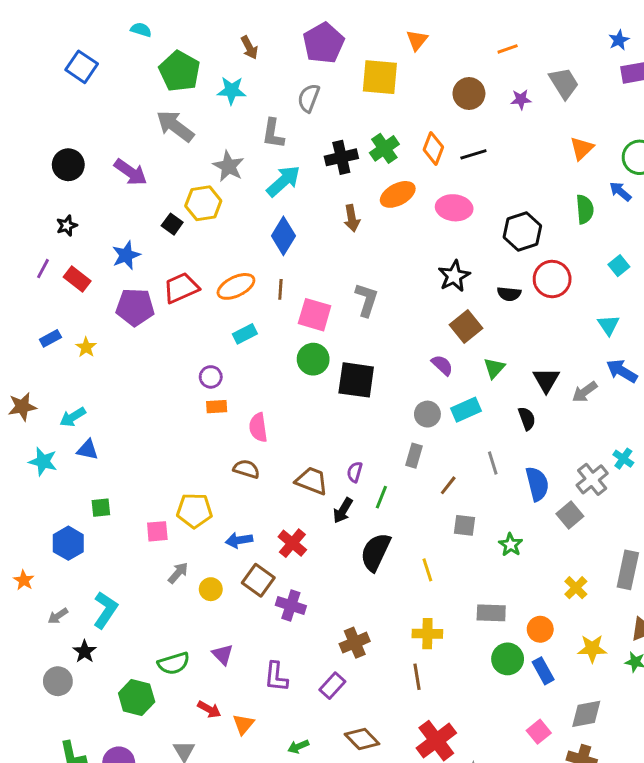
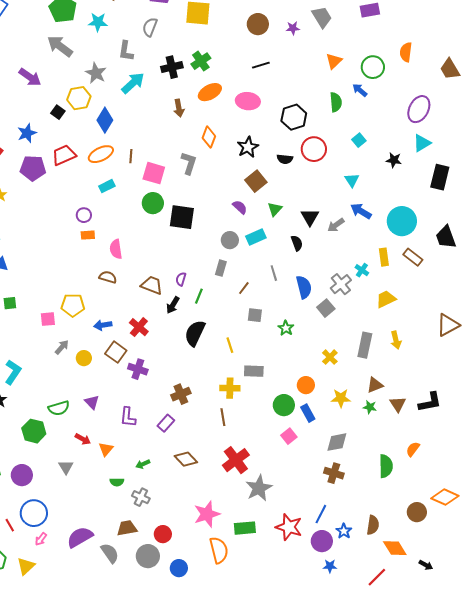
orange diamond: (433, 148) -> (209, 137), moved
blue diamond: (283, 236) -> (105, 120), moved
gray rectangle: (491, 613) -> (254, 371), moved
pink square: (539, 732) -> (289, 436), moved

